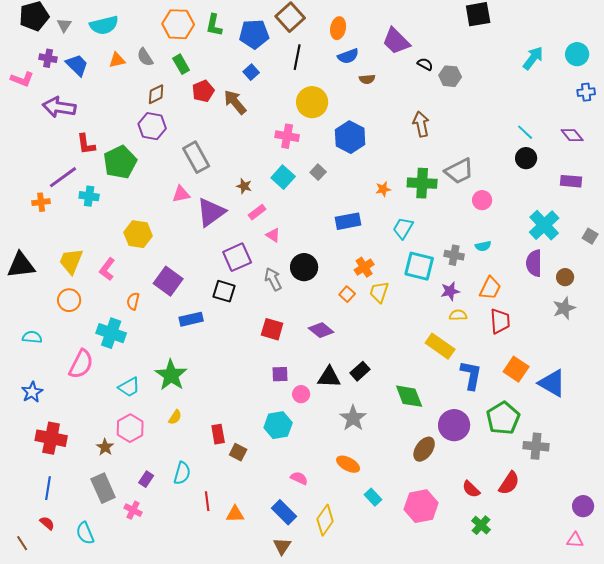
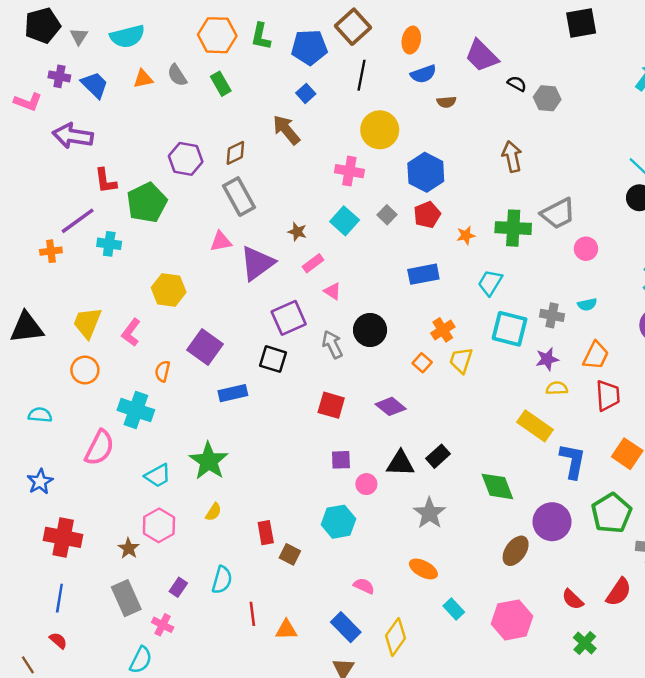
red pentagon: (203, 91) -> (427, 215), moved
brown diamond: (156, 94) -> (235, 153), moved
cyan semicircle: (85, 533) -> (141, 660), moved, turned -130

